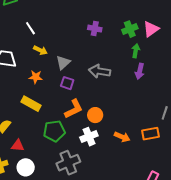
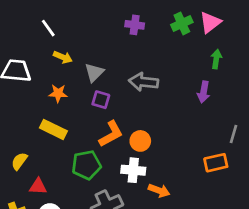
green arrow: (136, 51) -> (216, 59), moved
purple arrow: (140, 71) -> (204, 92), moved
white cross: (89, 137) -> (133, 170), turned 30
orange arrow: (122, 137) -> (159, 191), moved

